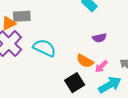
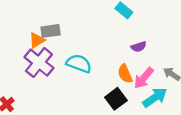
orange semicircle: (85, 61) -> (125, 74), turned 42
pink arrow: (101, 66) -> (144, 78), size x1.5

